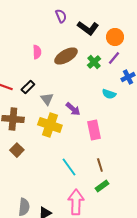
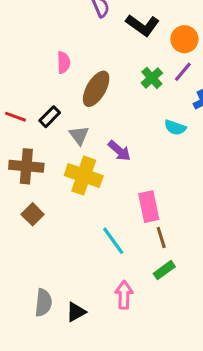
brown ellipse: (66, 56) -> (96, 89), moved, turned -30
pink rectangle: (94, 130) -> (149, 207), moved
pink arrow: (76, 202) -> (124, 295), size x0.7

